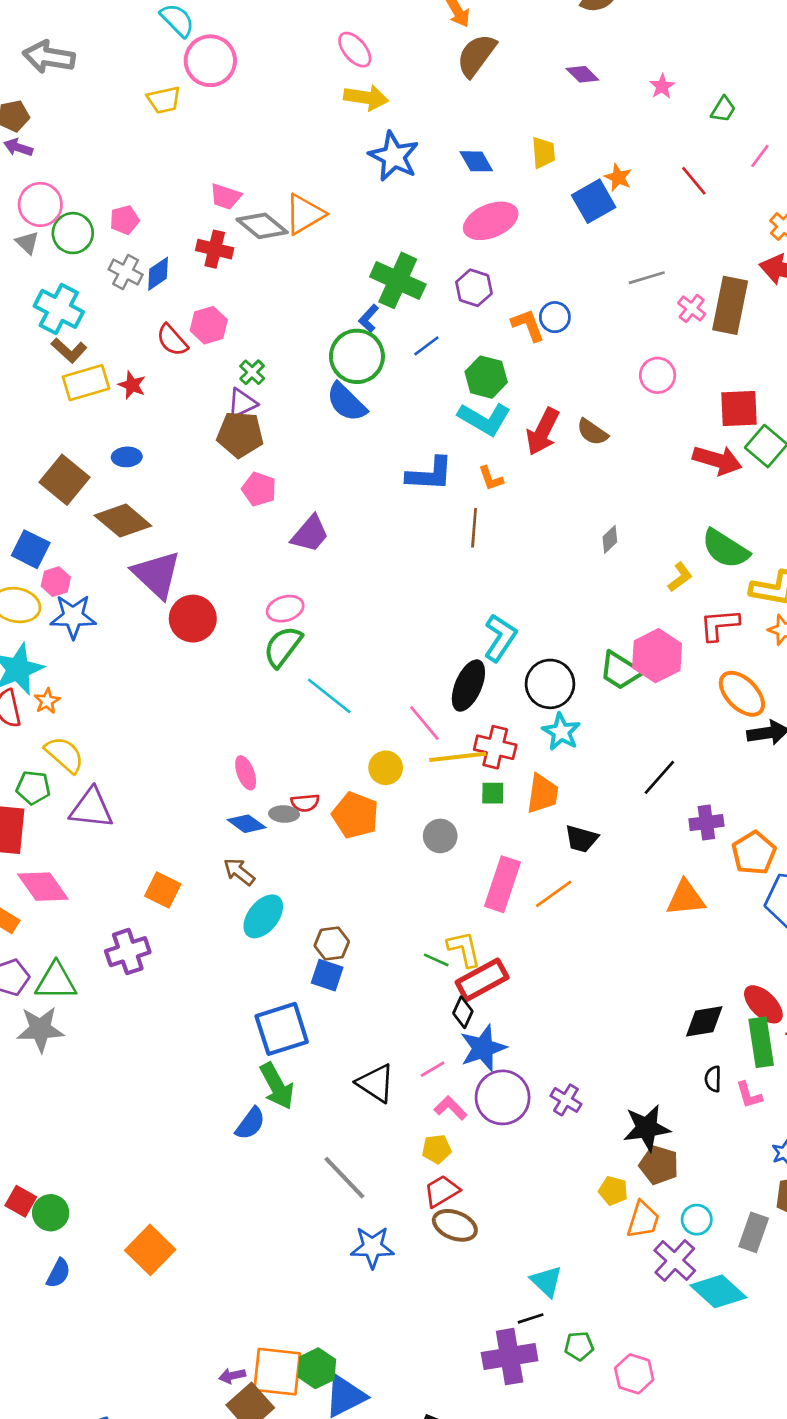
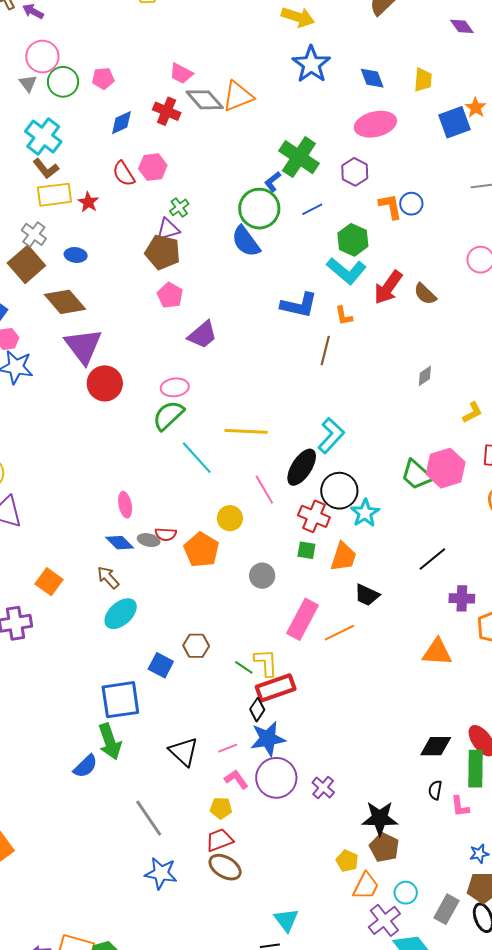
gray cross: (126, 272) -> (34, 234), moved
black circle: (550, 684) -> (339, 491), moved
yellow line: (458, 757) -> (246, 431), moved
brown hexagon: (332, 944) -> (196, 646), moved

